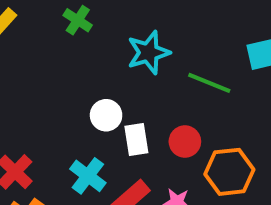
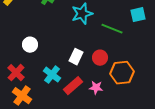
white circle: (106, 115) -> (30, 45), moved
white rectangle: (136, 139) -> (76, 57), turned 35

